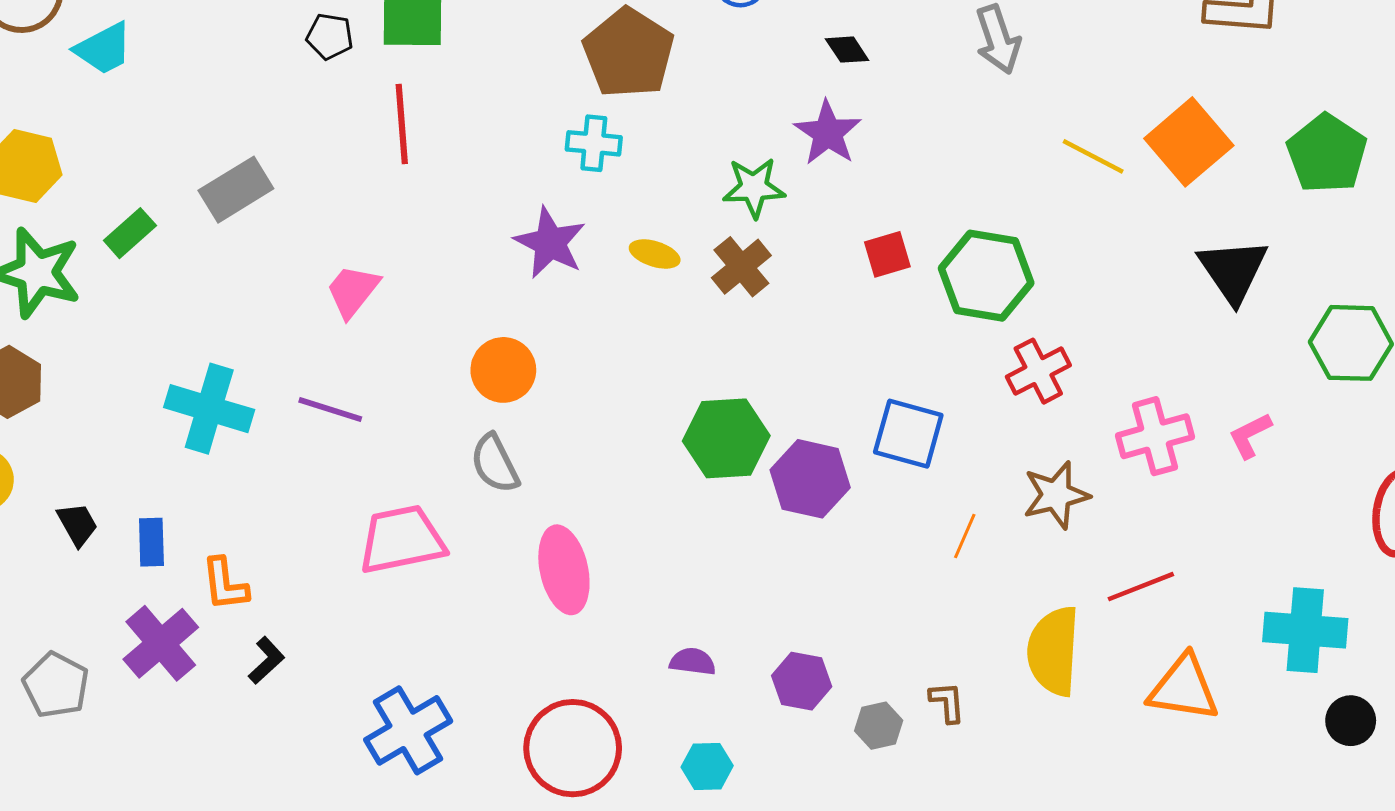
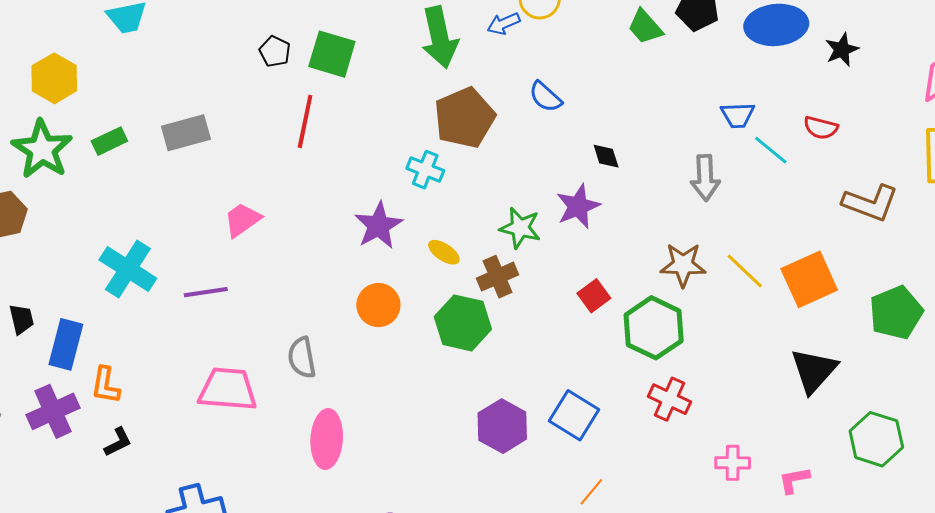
red square: (887, 254) -> (594, 296), turned -36
orange circle: (503, 370) -> (378, 305), moved
red cross: (1038, 371) -> (670, 399), turned 36
purple line: (330, 410) -> (206, 292), turned -42
pink cross: (1155, 436) -> (733, 463), size x0.7
green hexagon: (726, 438) -> (463, 323), moved
brown star: (1056, 495) -> (683, 265), moved
blue rectangle: (151, 542) -> (66, 344), size x1.5

